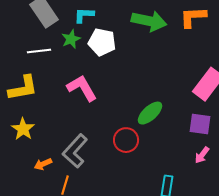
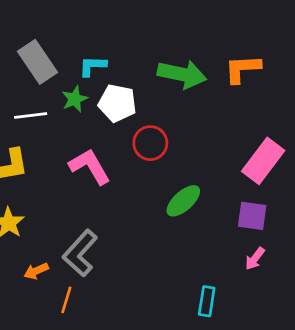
red circle: (126, 140) -> (150, 143), moved

